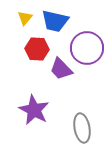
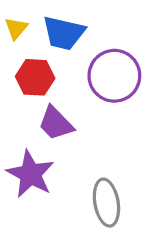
purple trapezoid: (61, 69) -> (56, 123), moved

